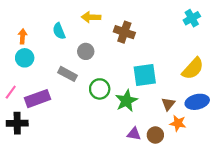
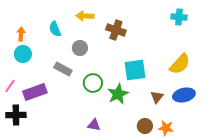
cyan cross: (192, 18) -> (179, 17), turned 35
orange star: (178, 123) -> (166, 128), moved
purple triangle: (134, 134) -> (94, 125), moved

